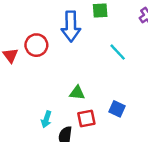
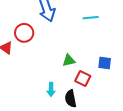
cyan line: (118, 52) -> (91, 18), turned -35
red square: (86, 119) -> (83, 79), turned -35

